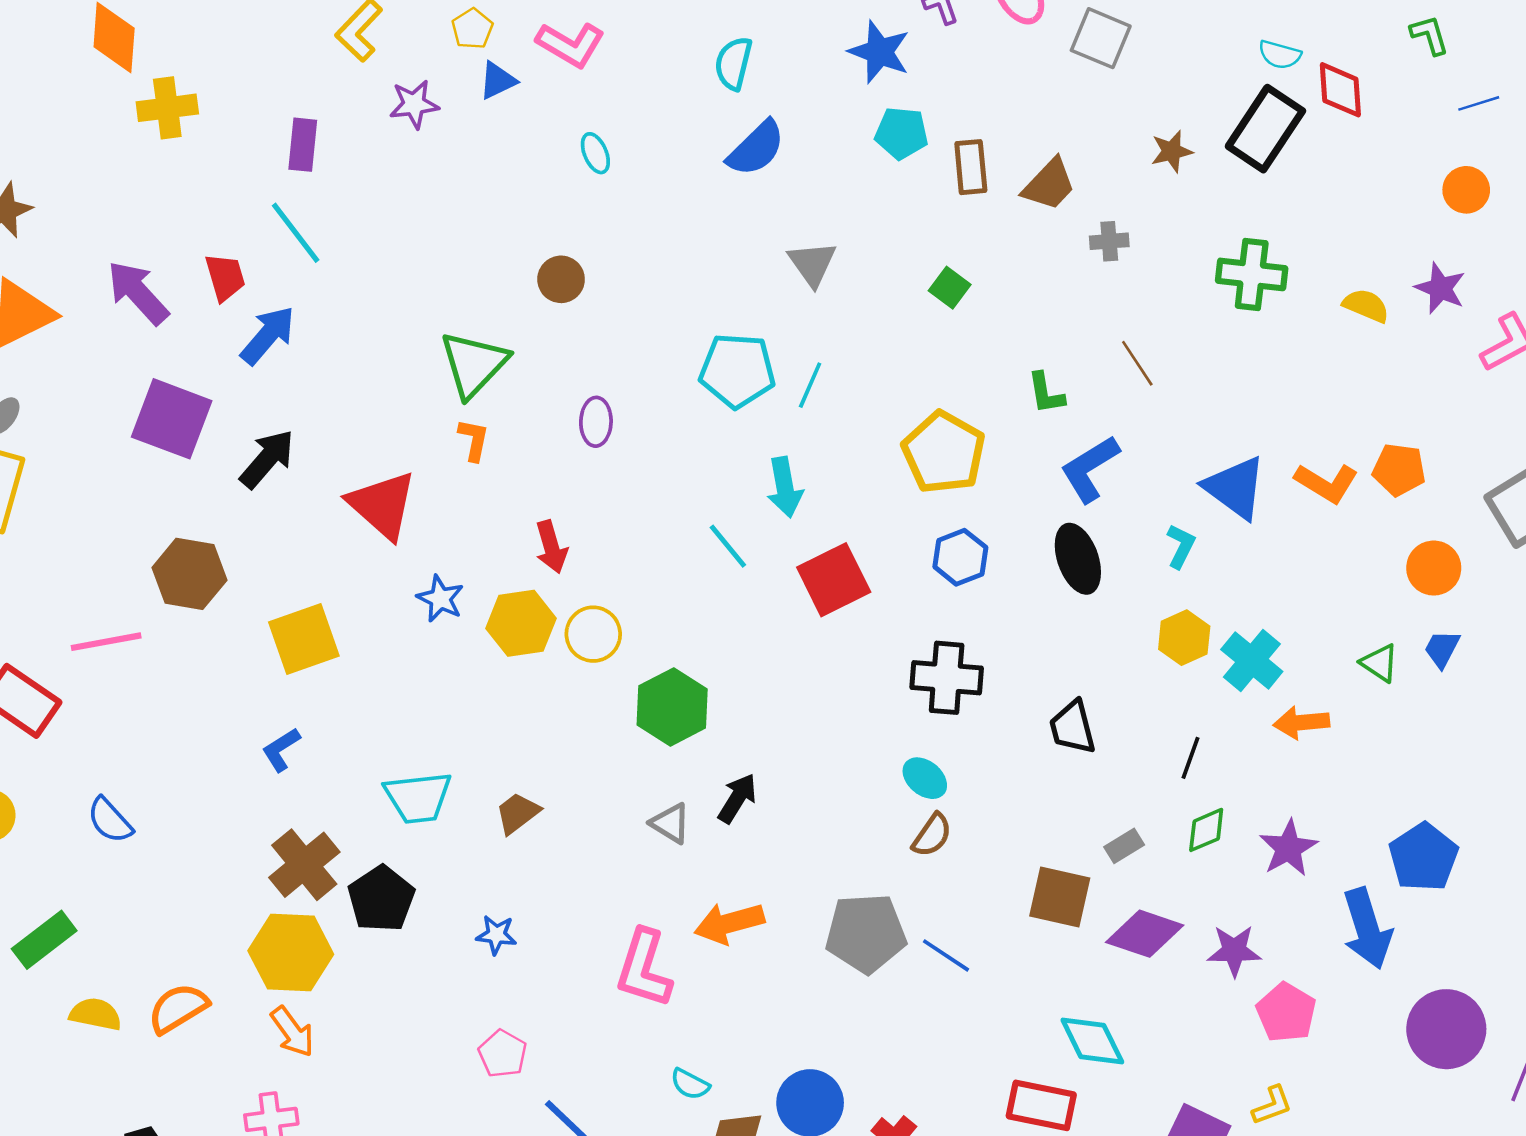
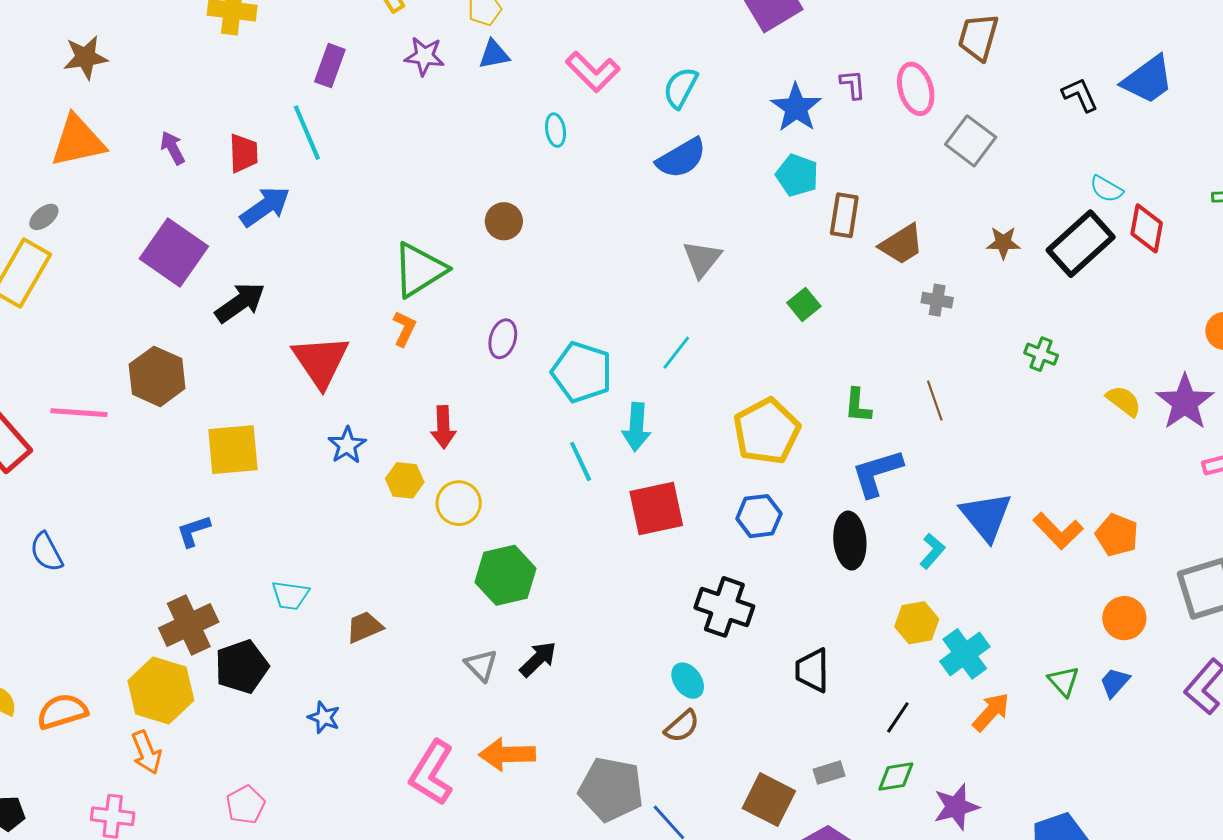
pink L-shape: (571, 45) -> (593, 72), moved
green cross: (1252, 274) -> (1041, 354), size x0.6
purple star: (1440, 288) -> (1185, 402), size x1.4
purple arrow: (138, 293) -> (173, 148), size x0.6
cyan pentagon: (737, 371) -> (582, 372), moved
yellow hexagon: (521, 623) -> (405, 480), size x0.7
orange arrow: (1301, 723) -> (991, 712), turned 123
cyan trapezoid: (418, 797) -> (290, 595), size x0.7
pink pentagon: (503, 1054) -> (246, 805), moved

